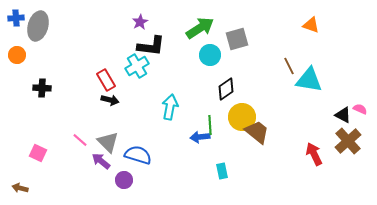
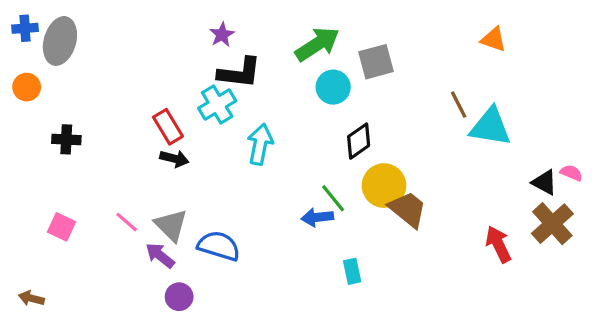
cyan arrow: (170, 107) -> (260, 144), moved
green line: (210, 125) -> (333, 198), turned -36
pink square: (38, 153) -> (62, 227), moved
purple circle: (124, 180) -> (179, 297), moved

